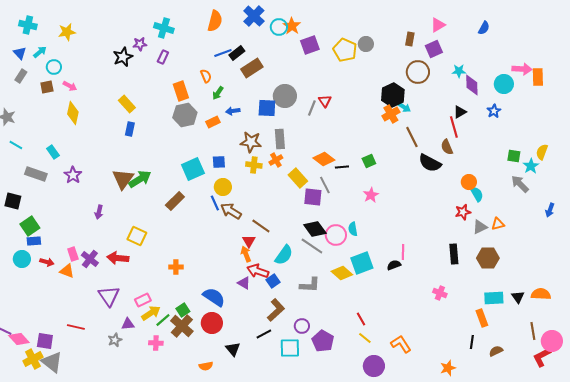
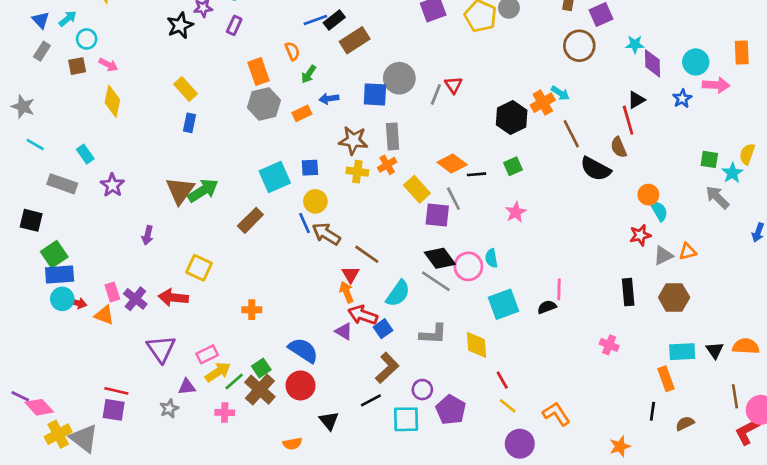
pink arrow: (522, 69) -> (716, 85), moved
black hexagon: (393, 95) -> (512, 117), moved
blue rectangle: (34, 241) -> (60, 274), size x1.5
cyan circle: (22, 259) -> (62, 299), moved
yellow diamond: (342, 273) -> (476, 345), moved, turned 45
purple square: (45, 341) -> (114, 410), moved

